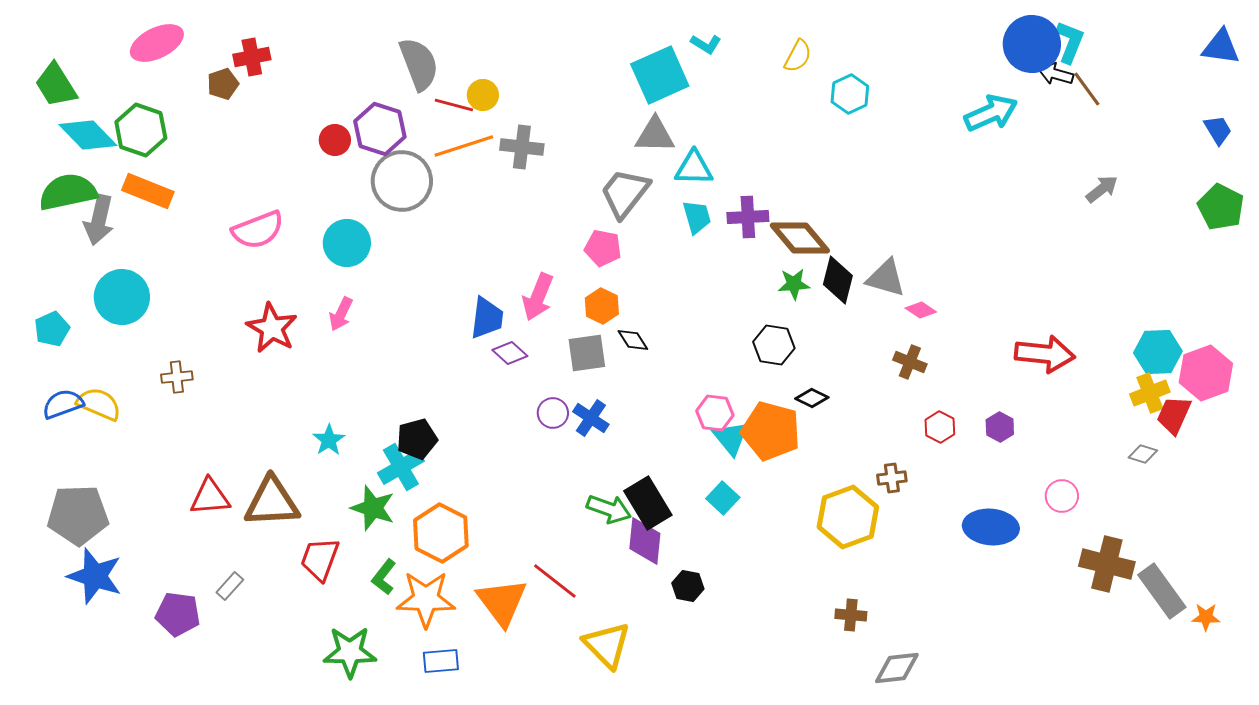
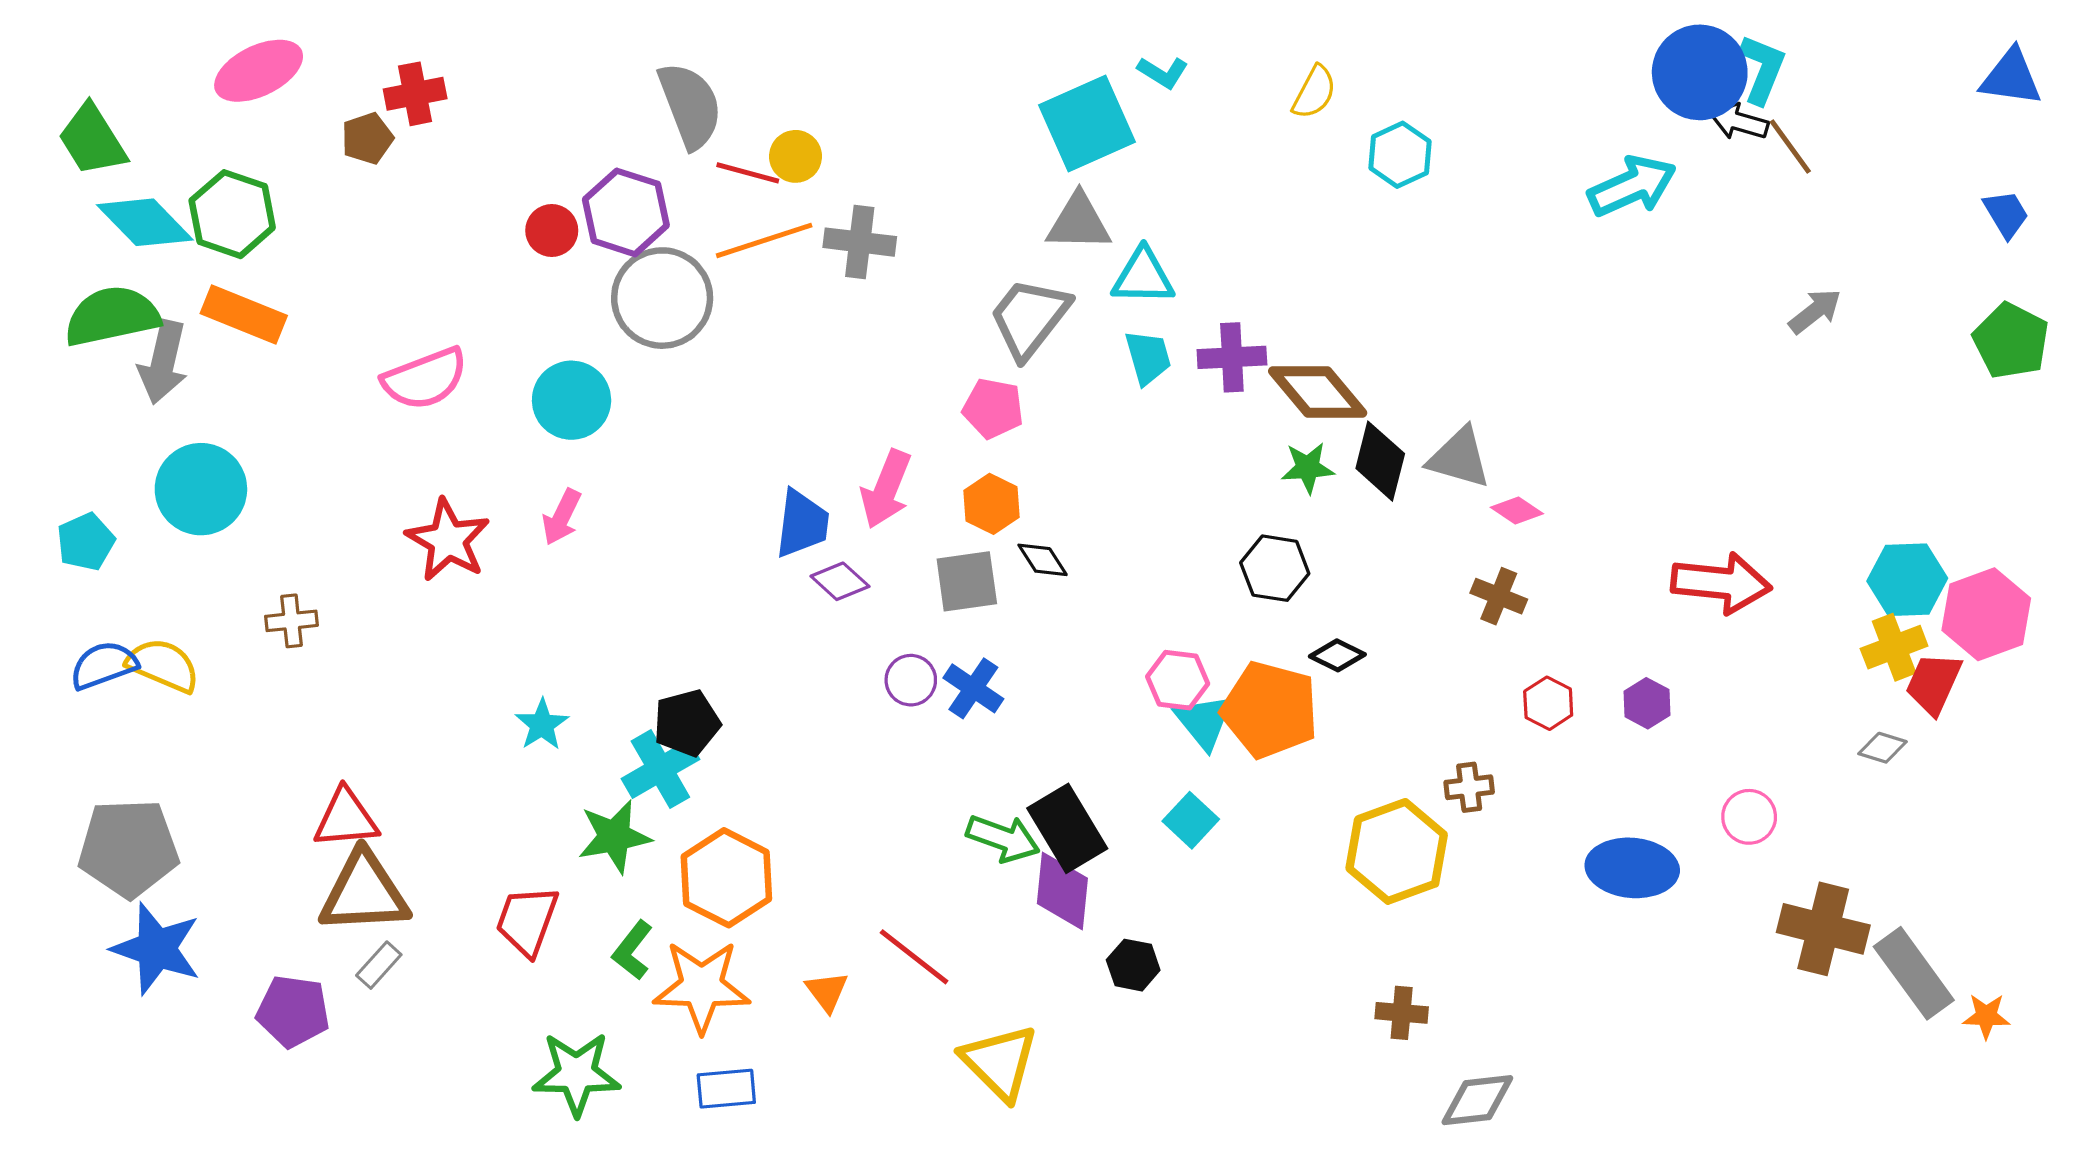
brown triangle: (272, 502) -> (364, 893), moved
green star: (373, 508) -> (614, 837), turned -30
orange triangle: (502, 602) -> (827, 991), size x0.5

